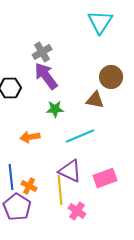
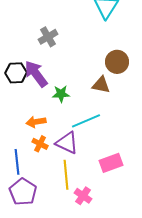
purple arrow: (46, 76) -> (36, 74), moved
purple triangle: (70, 171) -> (67, 143), moved
orange cross: (29, 186) -> (40, 144), moved

